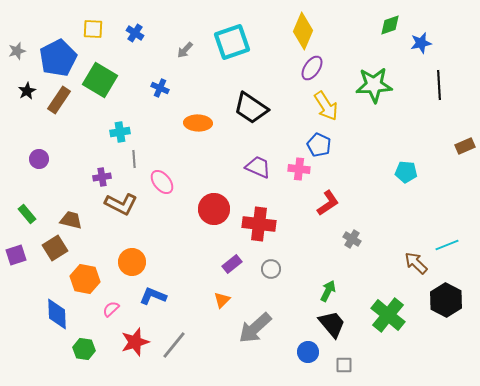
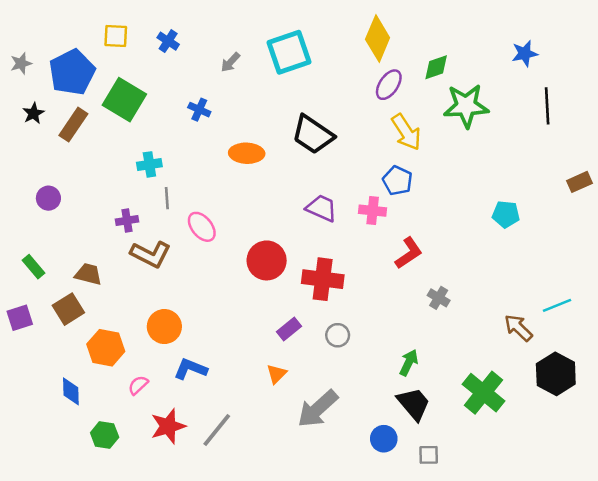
green diamond: (390, 25) -> (436, 67), moved
blue diamond: (57, 314) -> (71, 391), size x0.7

